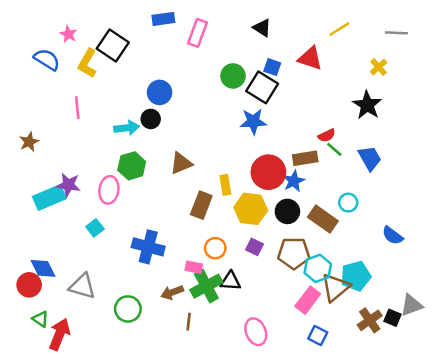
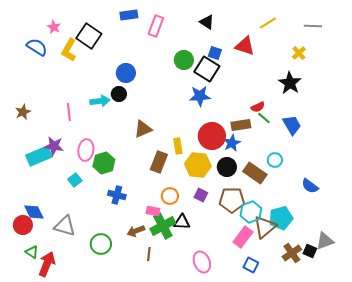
pink line: (77, 108) -> (69, 112), moved
green hexagon: (132, 166) -> (104, 163), moved
blue cross: (148, 247) -> (117, 195), size x0.7

